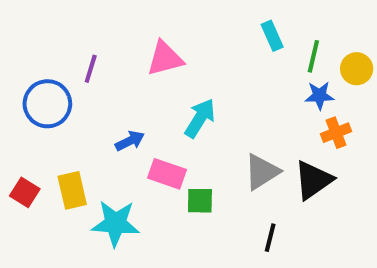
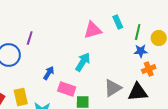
pink triangle: (165, 58) -> (93, 30), moved
blue arrow: (130, 141) -> (49, 73), turned -32
black triangle: (313, 180) -> (138, 92), turned 30

